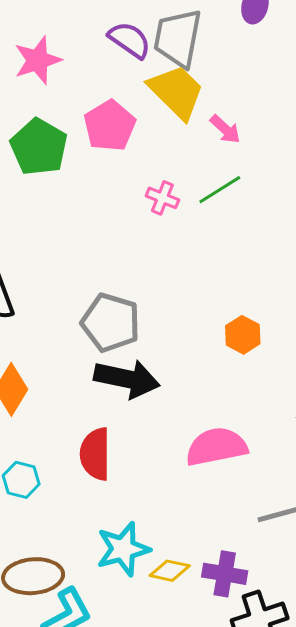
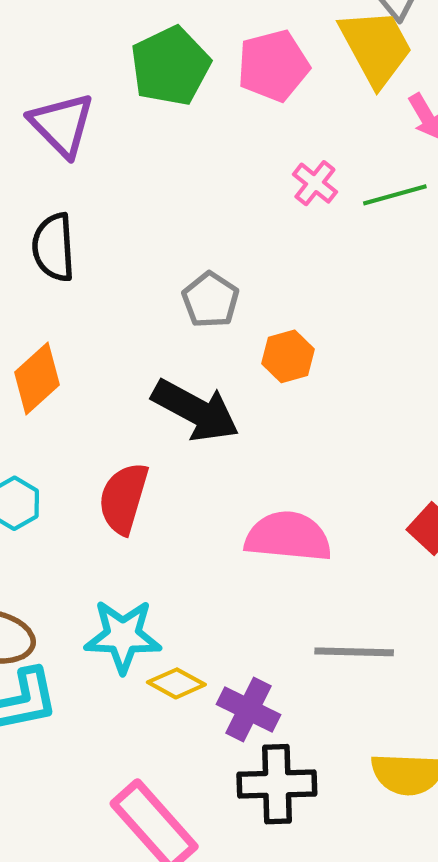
gray pentagon: (111, 323) -> (210, 300), moved, size x0.7
orange hexagon: (243, 335) -> (288, 356), moved

